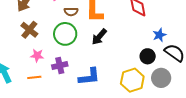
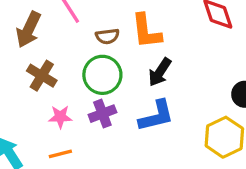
purple cross: (60, 65) -> (102, 114), moved
blue L-shape: (89, 77) -> (156, 116), moved

